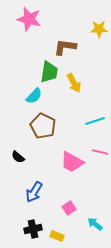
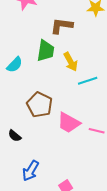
cyan semicircle: (34, 96) -> (15, 65), moved
cyan line: (95, 121) -> (88, 81), moved
pink trapezoid: (72, 162) -> (69, 123), moved

